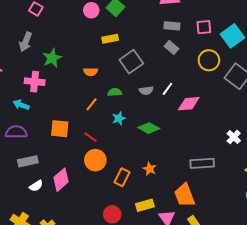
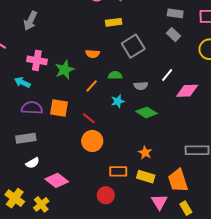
green star: (52, 58) -> (65, 70), moved
gray semicircle: (146, 90) -> (141, 86), moved
purple semicircle: (16, 132) -> (32, 108), moved
orange rectangle: (122, 177) -> (118, 171), moved, turned 60
pink diamond: (61, 180) -> (57, 180), moved, turned 75
yellow rectangle: (145, 205) -> (146, 177), moved, turned 30

